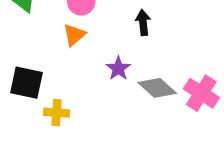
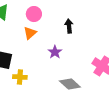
gray diamond: (157, 88) -> (70, 84), moved

